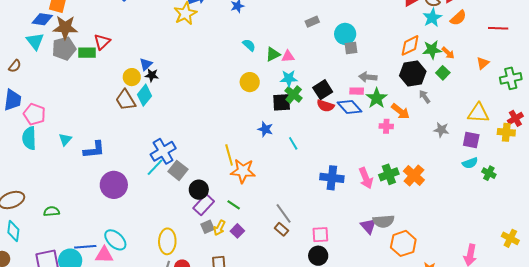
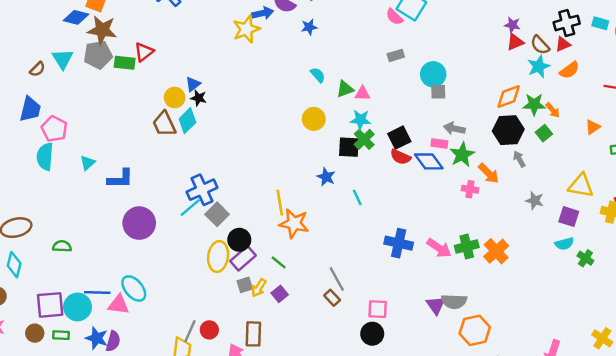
cyan triangle: (35, 41) -> (63, 59), moved
pink arrow: (366, 178) -> (439, 248), turned -40
yellow ellipse: (167, 241) -> (218, 256), moved

